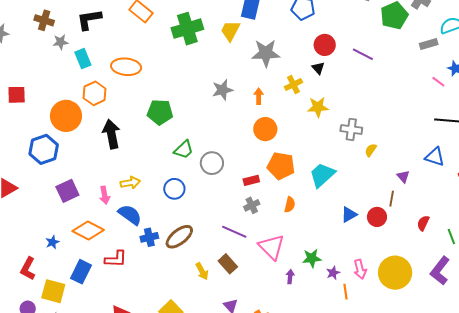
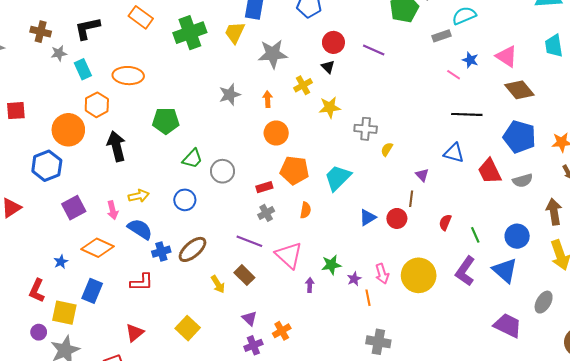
red L-shape: (116, 259) -> (142, 282), moved

